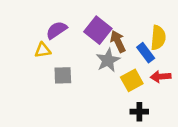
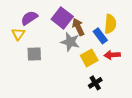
yellow triangle: (43, 50) -> (18, 34), turned -48
gray star: (108, 60) -> (70, 42), turned -30
black cross: (139, 112) -> (95, 83), turned -32

